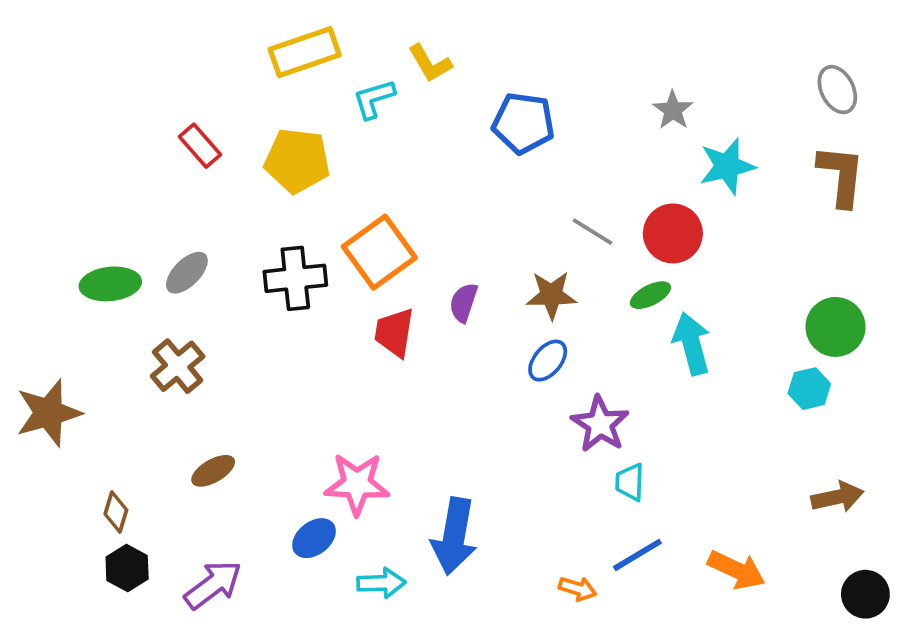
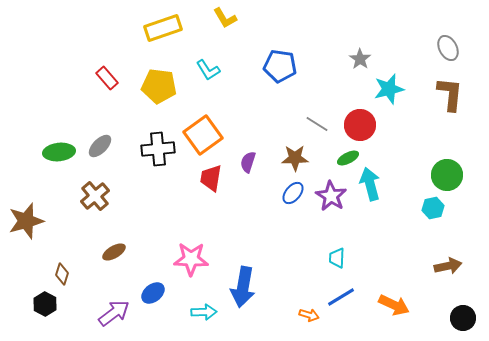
yellow L-shape: (430, 63) -> (225, 18), moved
cyan L-shape: (374, 99) -> (208, 70), moved, turned -105
purple star: (600, 424) -> (331, 196), moved
blue ellipse: (314, 538) -> (153, 293), moved
black hexagon: (127, 568) -> (45, 304), moved

